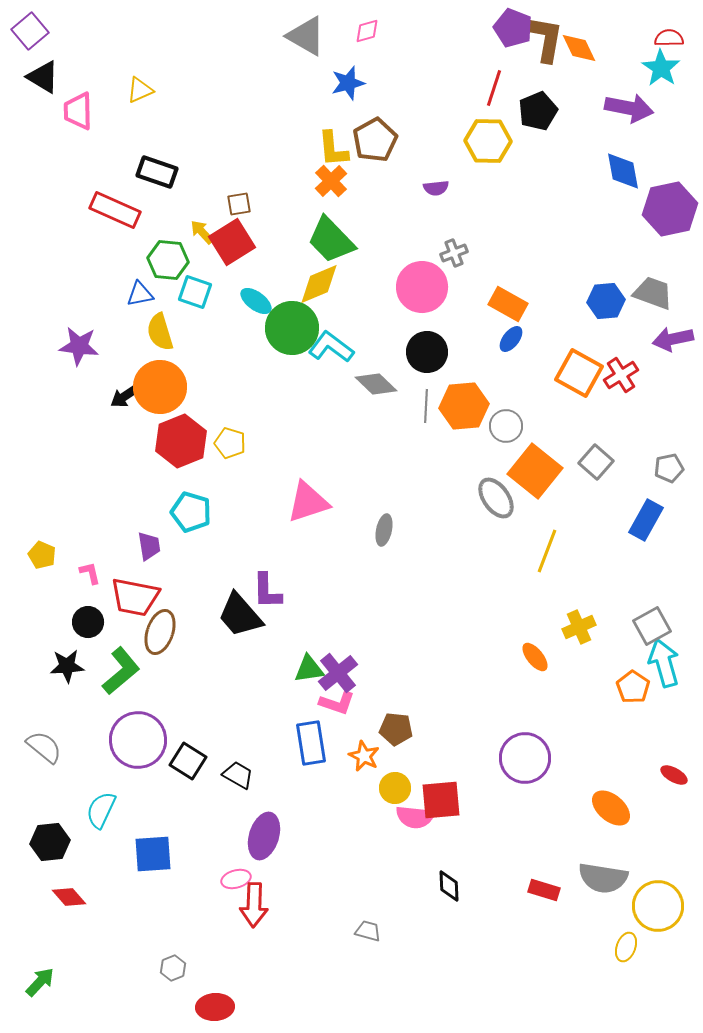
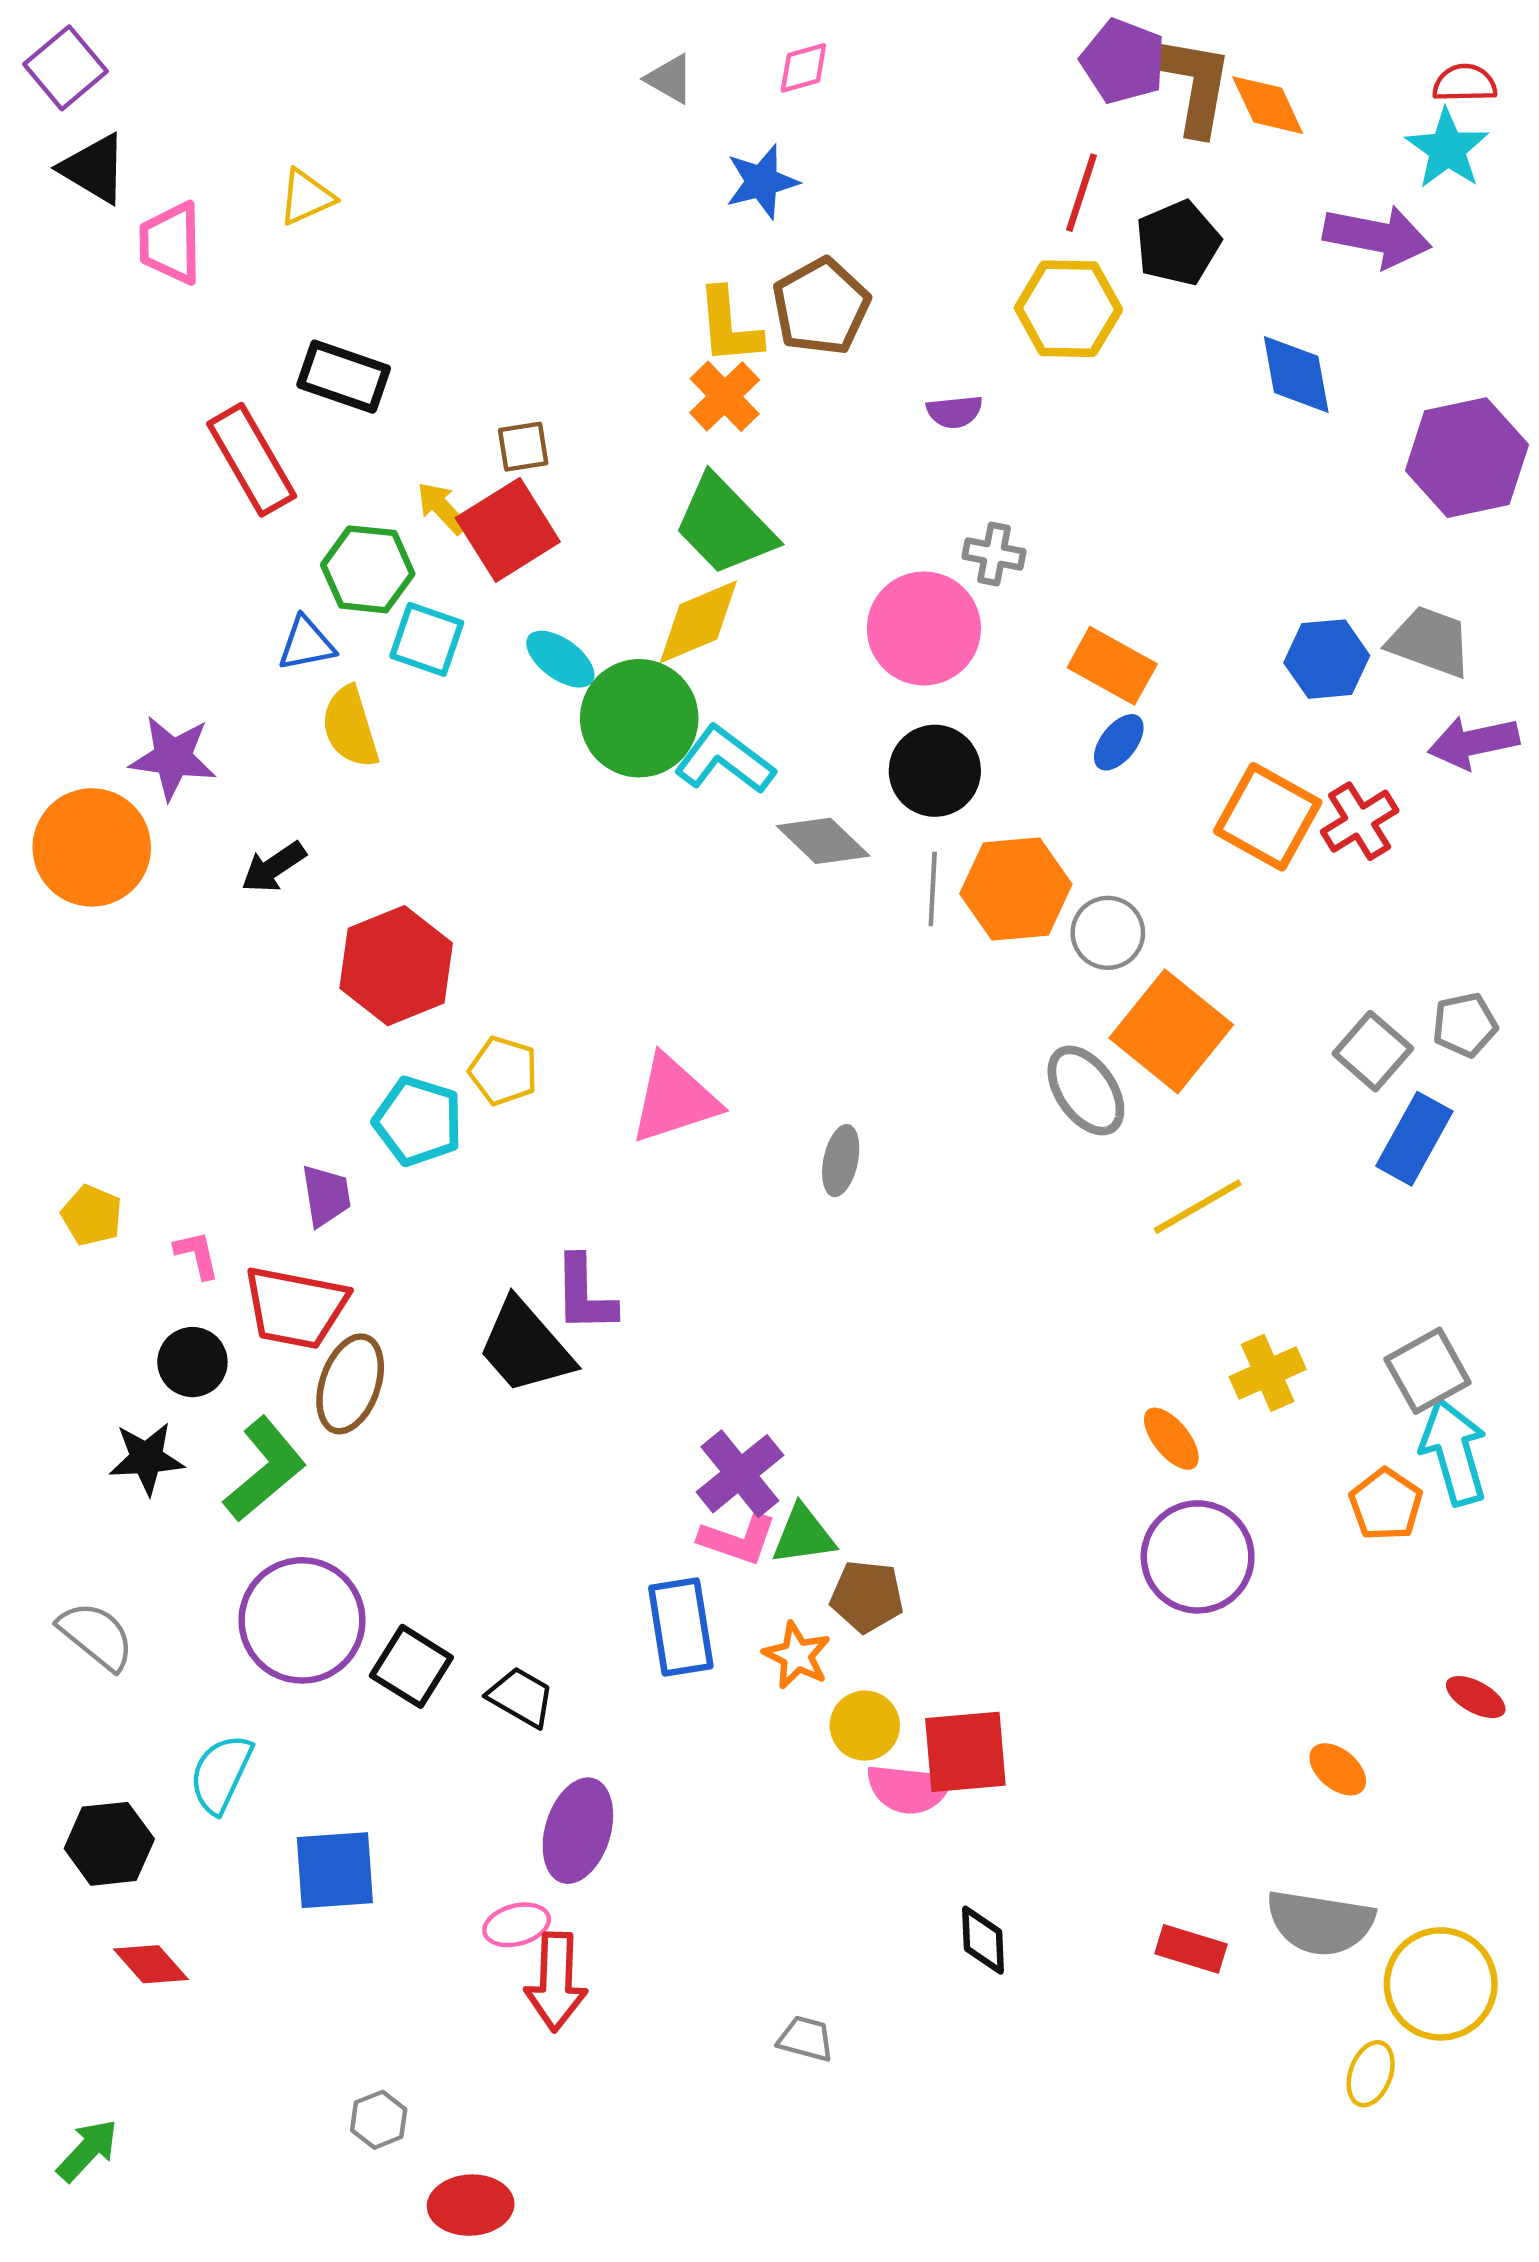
gray triangle: (306, 36) -> (670, 79), size x0.6
blue diamond: (623, 171) -> (1296, 374), moved
red rectangle: (115, 210) -> (252, 460), turned 36
gray cross: (454, 253) -> (994, 554), turned 32
orange circle: (160, 387) -> (92, 847), moved
yellow pentagon: (230, 443) -> (503, 1071), moved
gray square: (596, 462) -> (1373, 1051), moved
yellow line: (547, 551) -> (1198, 1207), turned 39
green triangle: (309, 669) -> (803, 1535), moved
purple circle: (525, 758) -> (1198, 1557), moved
orange ellipse: (611, 808) -> (1338, 1769), size x0.7

